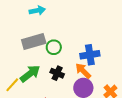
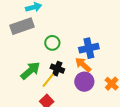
gray rectangle: (34, 42) -> (22, 26), moved
yellow line: (12, 85) -> (48, 80), moved

